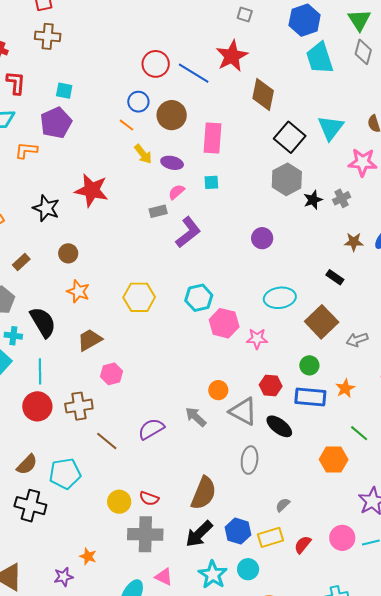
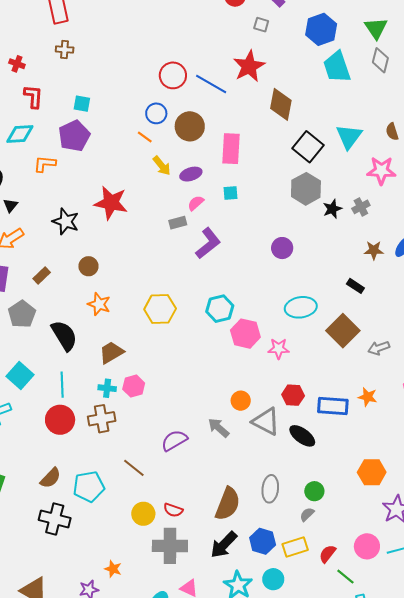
brown cross: (48, 36) -> (65, 50), size x0.7
purple ellipse: (172, 163) -> (191, 174), turned -30
cyan cross: (13, 336) -> (107, 388), moved
green circle: (309, 365) -> (314, 491), moved
orange star: (345, 388) -> (368, 397), turned -30
green line: (359, 433) -> (345, 577), moved
brown line: (107, 441) -> (134, 468), moved
orange hexagon: (334, 459) -> (372, 472), moved
gray ellipse: (250, 460) -> (270, 489), moved

